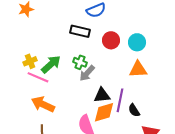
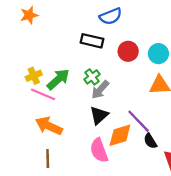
green cross: (80, 62) -> (92, 77), turned 32
black triangle: (102, 95) -> (99, 115), moved, turned -36
purple line: (120, 100) -> (139, 121), turned -55
black semicircle: (134, 110) -> (150, 141), moved

